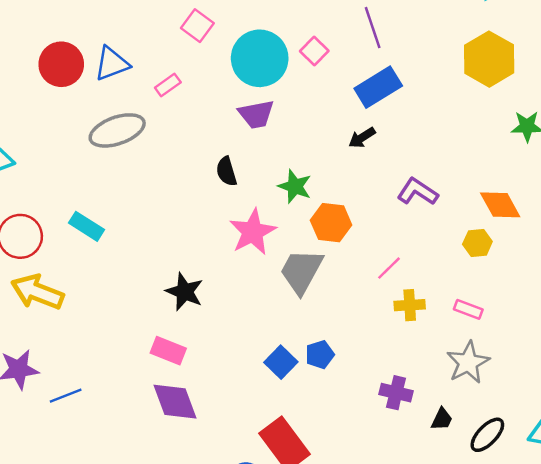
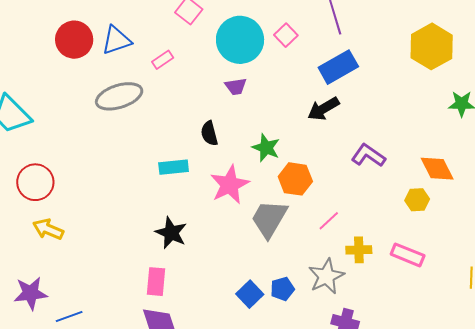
purple trapezoid: (256, 114) -> (236, 86), size x0.7
black arrow: (362, 138) -> (323, 109), size x1.4
cyan rectangle: (86, 226) -> (174, 167), moved, turned -40
pink line: (389, 268) -> (329, 221), moved
yellow arrow: (37, 292) -> (48, 229), size x0.7
pink rectangle: (468, 309) -> (408, 255), size x1.4
pink rectangle: (168, 351) -> (156, 282), turned 72
gray star: (468, 363) -> (326, 276), moved

